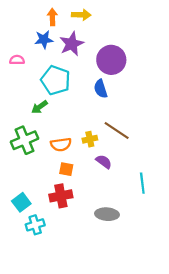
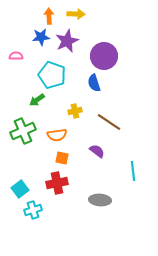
yellow cross: (90, 139) -> (75, 111), moved

